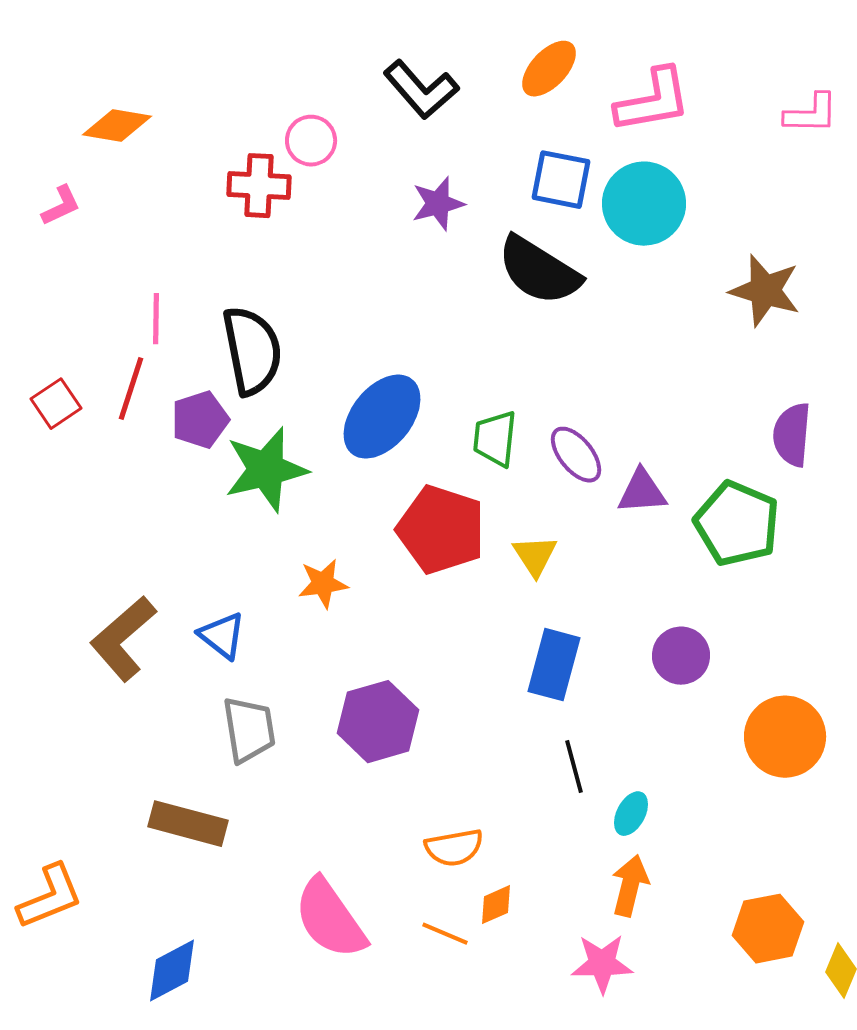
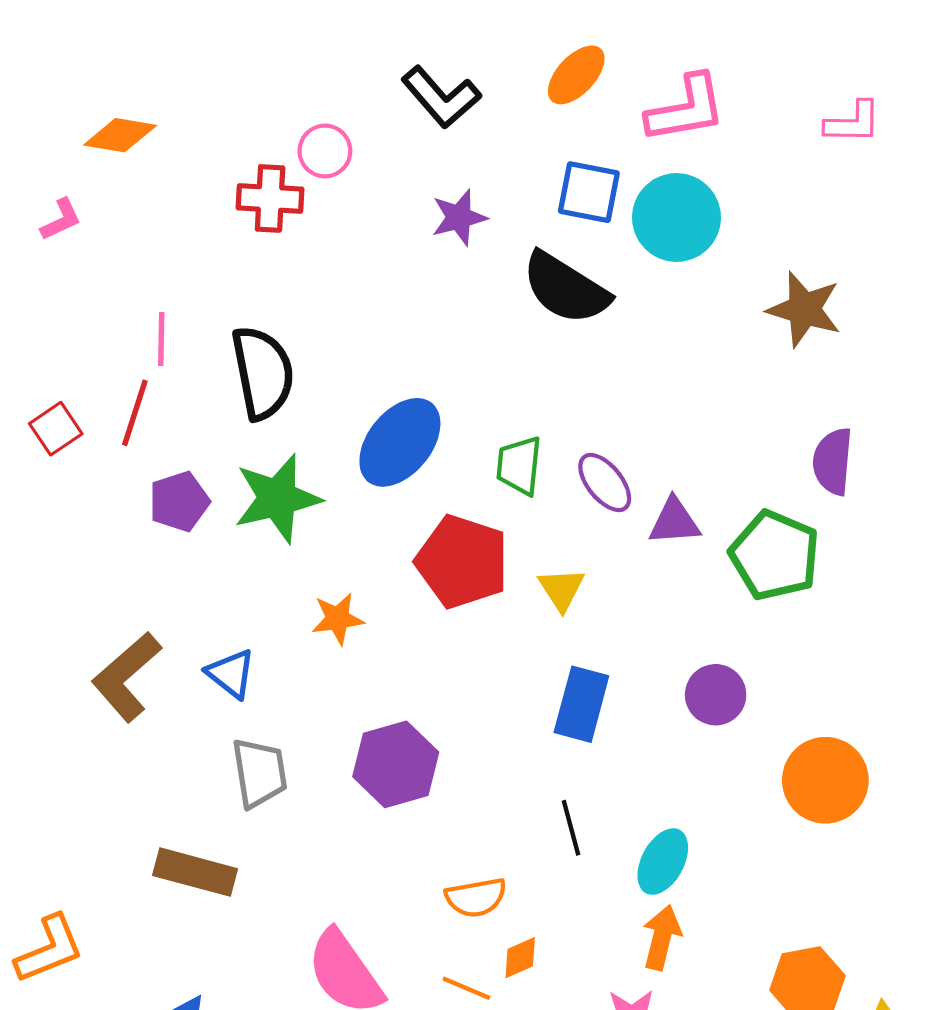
purple pentagon: (200, 420) -> (179, 502), moved
black line: (574, 767) -> (571, 828), moved
cyan ellipse: (631, 814) -> (663, 862), size x1.4

